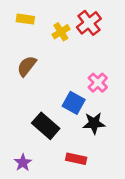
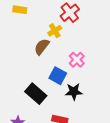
yellow cross: (61, 32) -> (55, 31), moved
brown semicircle: (27, 66) -> (42, 47), moved

